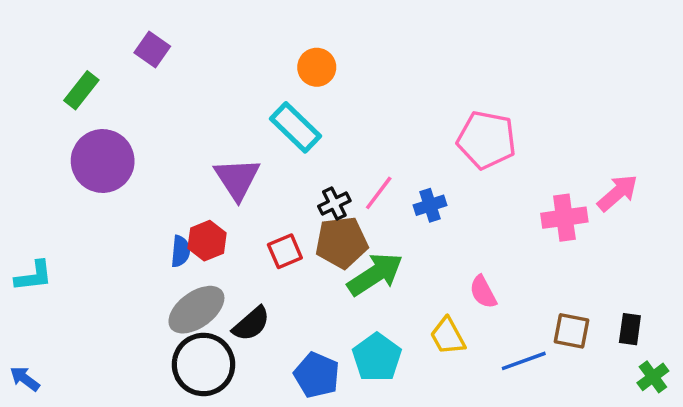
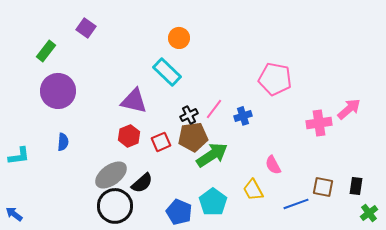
purple triangle: (237, 179) -> (134, 101), turned -44
red hexagon: (207, 241) -> (129, 136), moved
blue semicircle: (180, 251) -> (63, 142), moved

